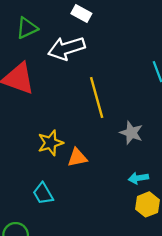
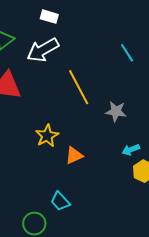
orange triangle: (77, 158) -> (74, 156), moved
cyan trapezoid: (43, 194) -> (60, 201), moved

